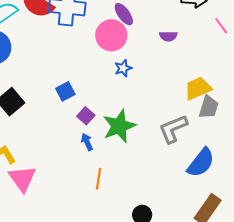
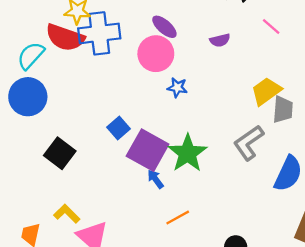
pink line: (221, 26) -> (271, 27), moved
blue star: (123, 68) -> (177, 87), turned -30
purple square: (86, 116) -> (148, 150), size x2.0
orange line: (99, 179) -> (178, 217), turned 65

